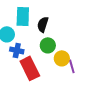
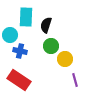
purple line: (72, 66) -> (75, 80), moved
red rectangle: (30, 68) -> (19, 80), moved, turned -30

